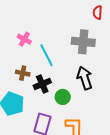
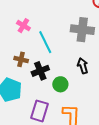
black arrow: (85, 78) -> (83, 66), size x0.7

